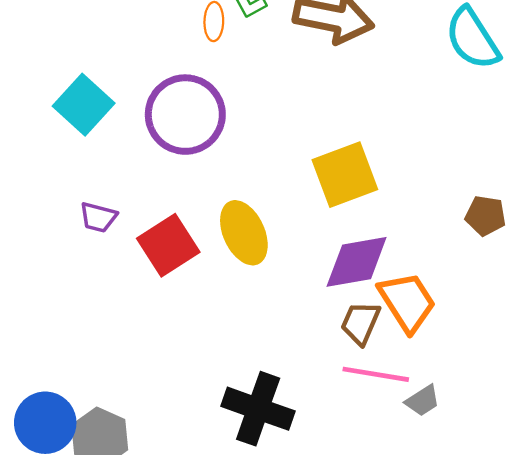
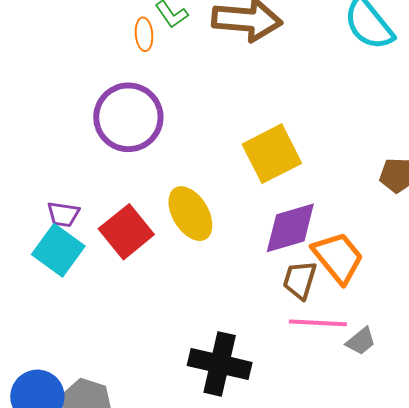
cyan square: (84, 105) -> (58, 250), moved

